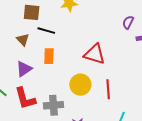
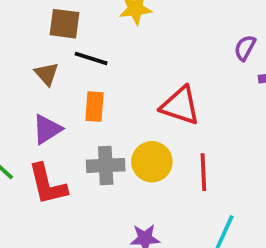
gray cross: (53, 105) -> (106, 165), moved

